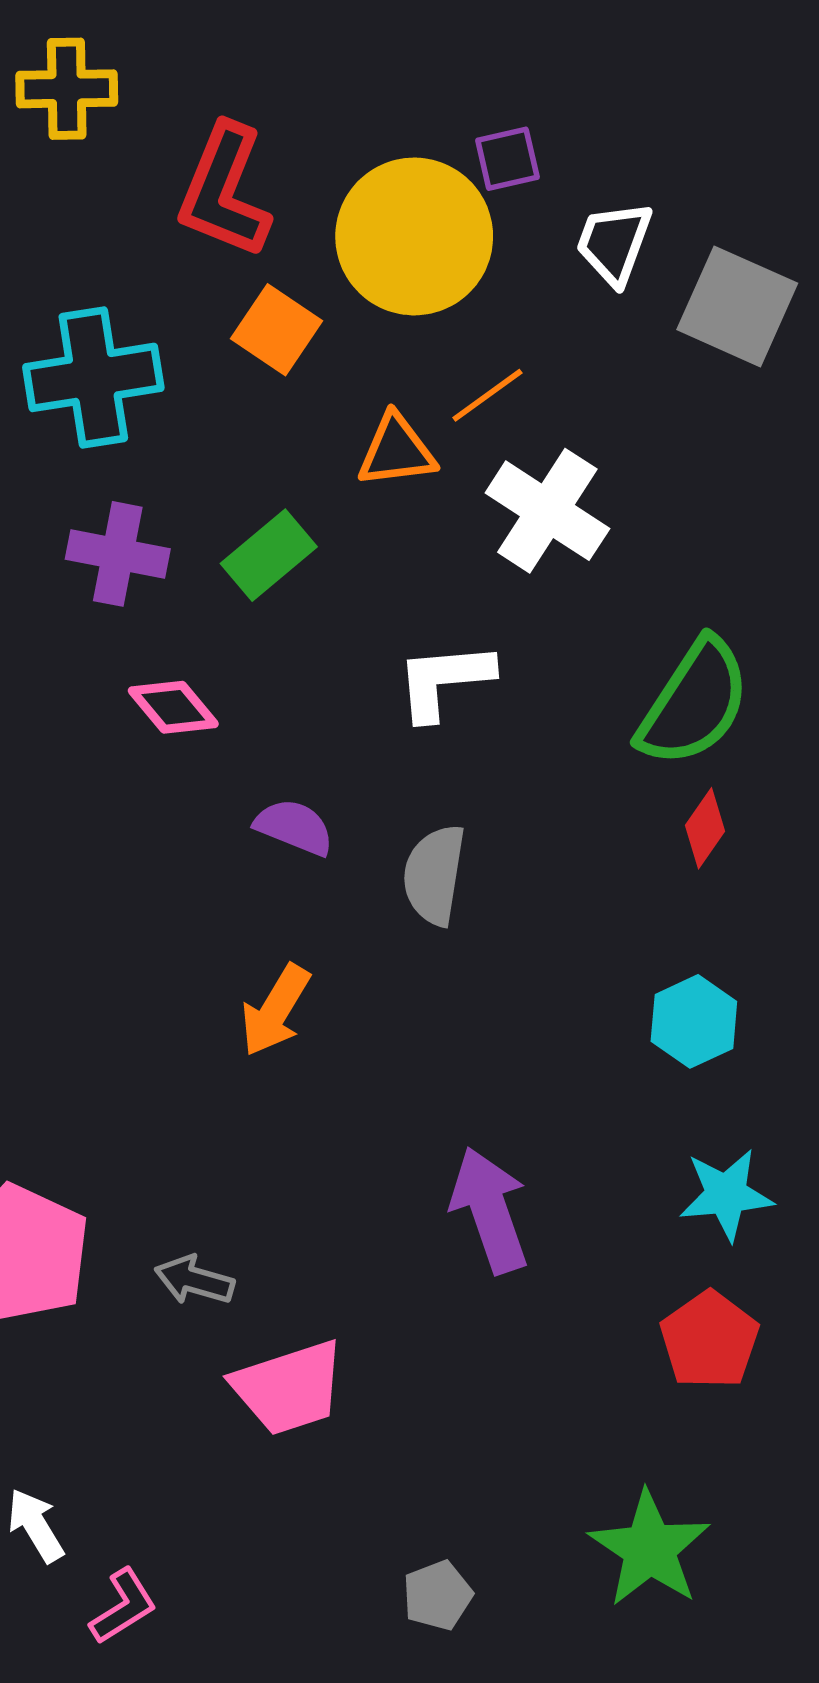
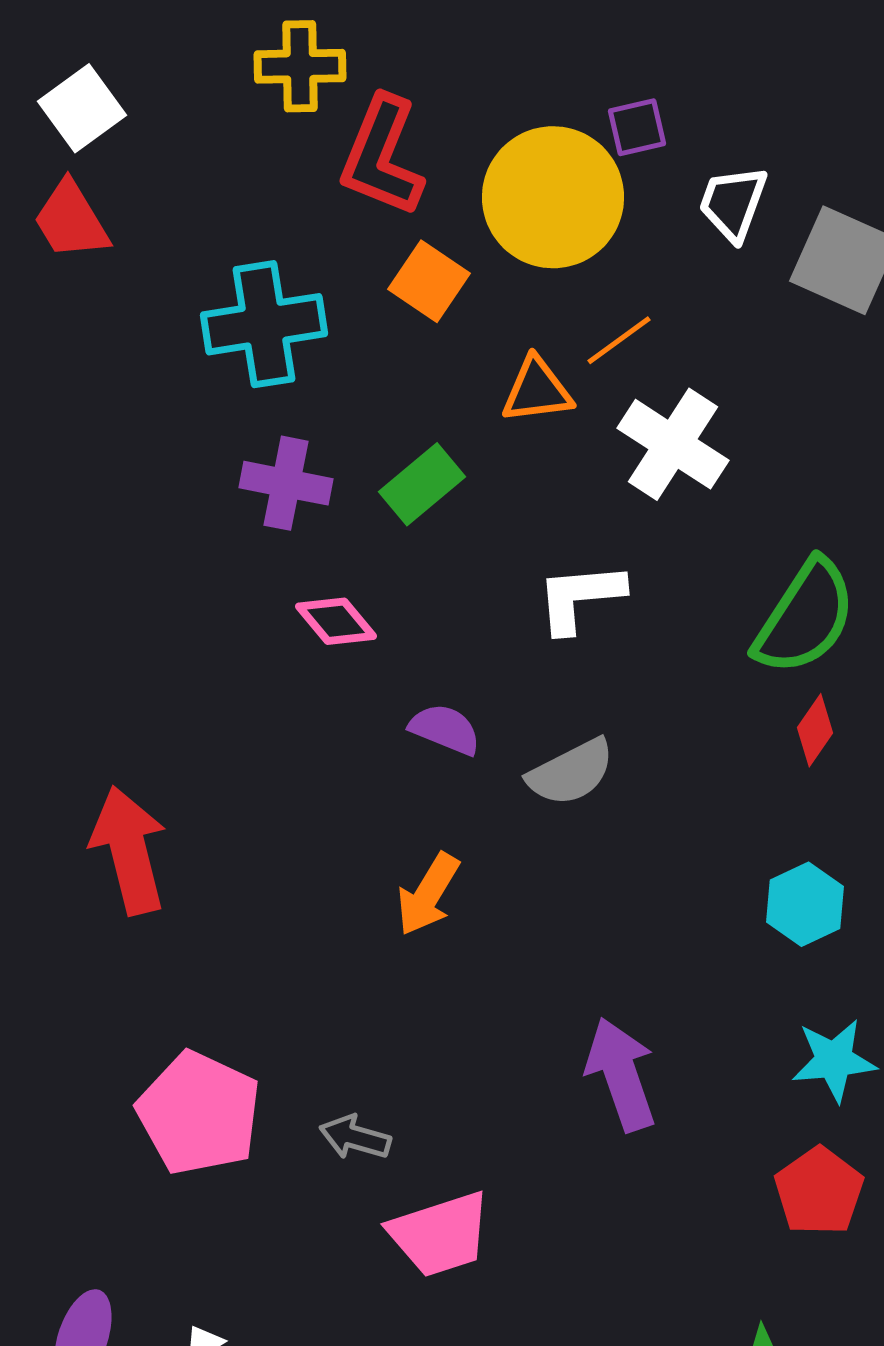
yellow cross: (67, 89) -> (300, 66), moved
gray semicircle: (434, 875) -> (571, 772), turned -126

